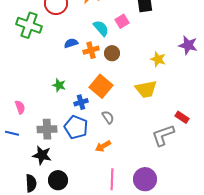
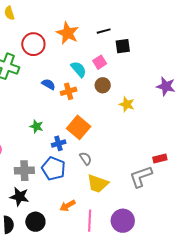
blue semicircle: (71, 43) -> (49, 84), turned 48
brown circle: (112, 53) -> (103, 85), moved
yellow star: (158, 59) -> (127, 104), moved
yellow trapezoid: (146, 89) -> (98, 184), moved, turned 30
red rectangle: (182, 117) -> (160, 159), turned -48
orange arrow: (103, 146) -> (68, 206), moved

